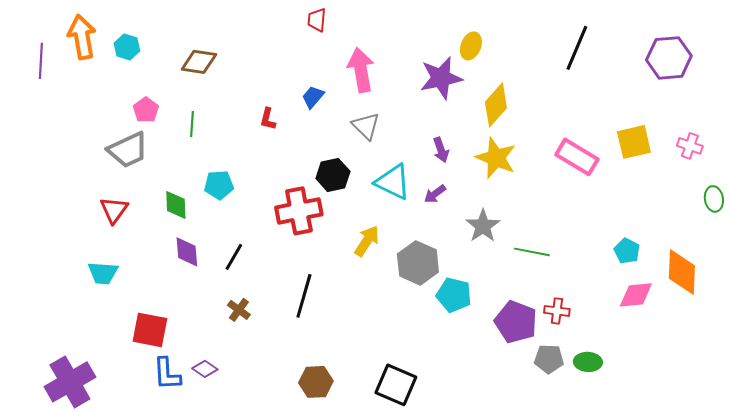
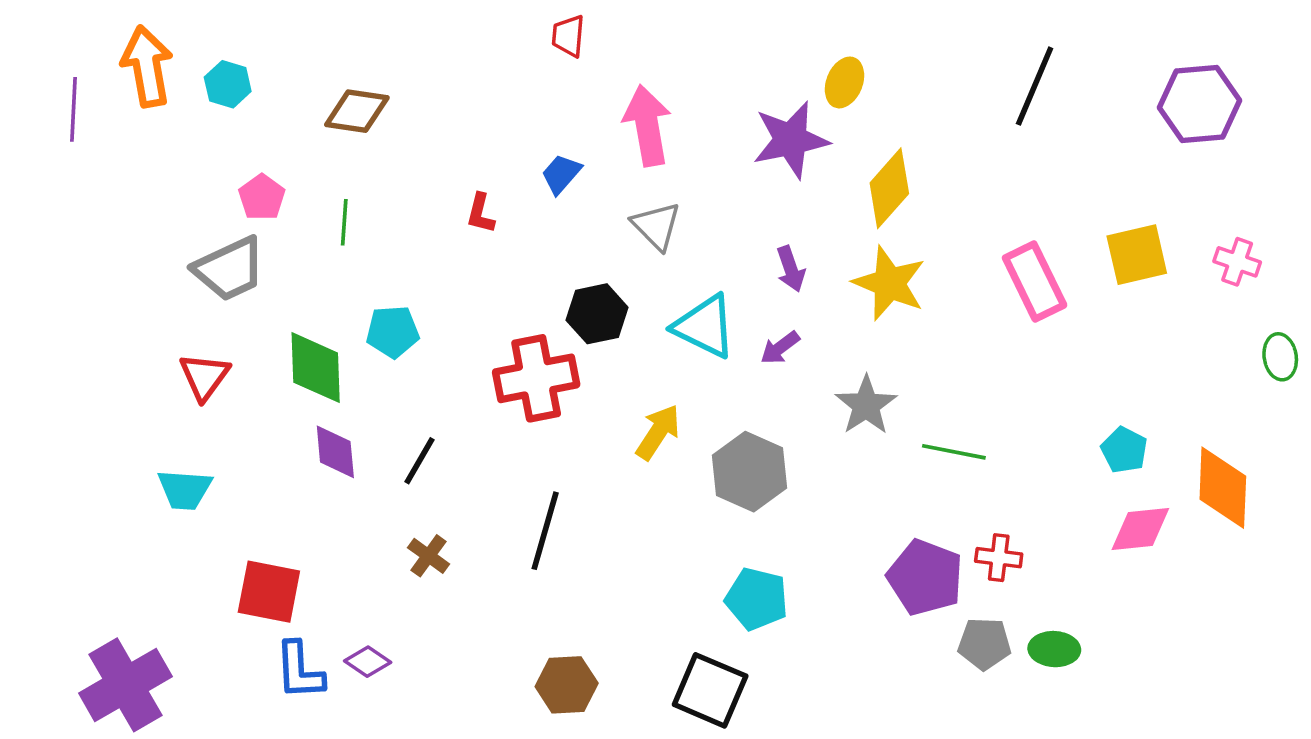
pink rectangle: (577, 157) -> (1035, 281), turned 33
green diamond: (176, 205) -> (316, 368), size x1.4
cyan pentagon: (454, 295) -> (757, 599), moved

